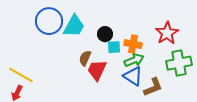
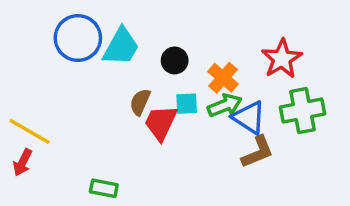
orange cross: (133, 44) -> (223, 78), turned 30
cyan square: (114, 47) -> (187, 104), moved
blue triangle: (133, 76) -> (249, 117), moved

